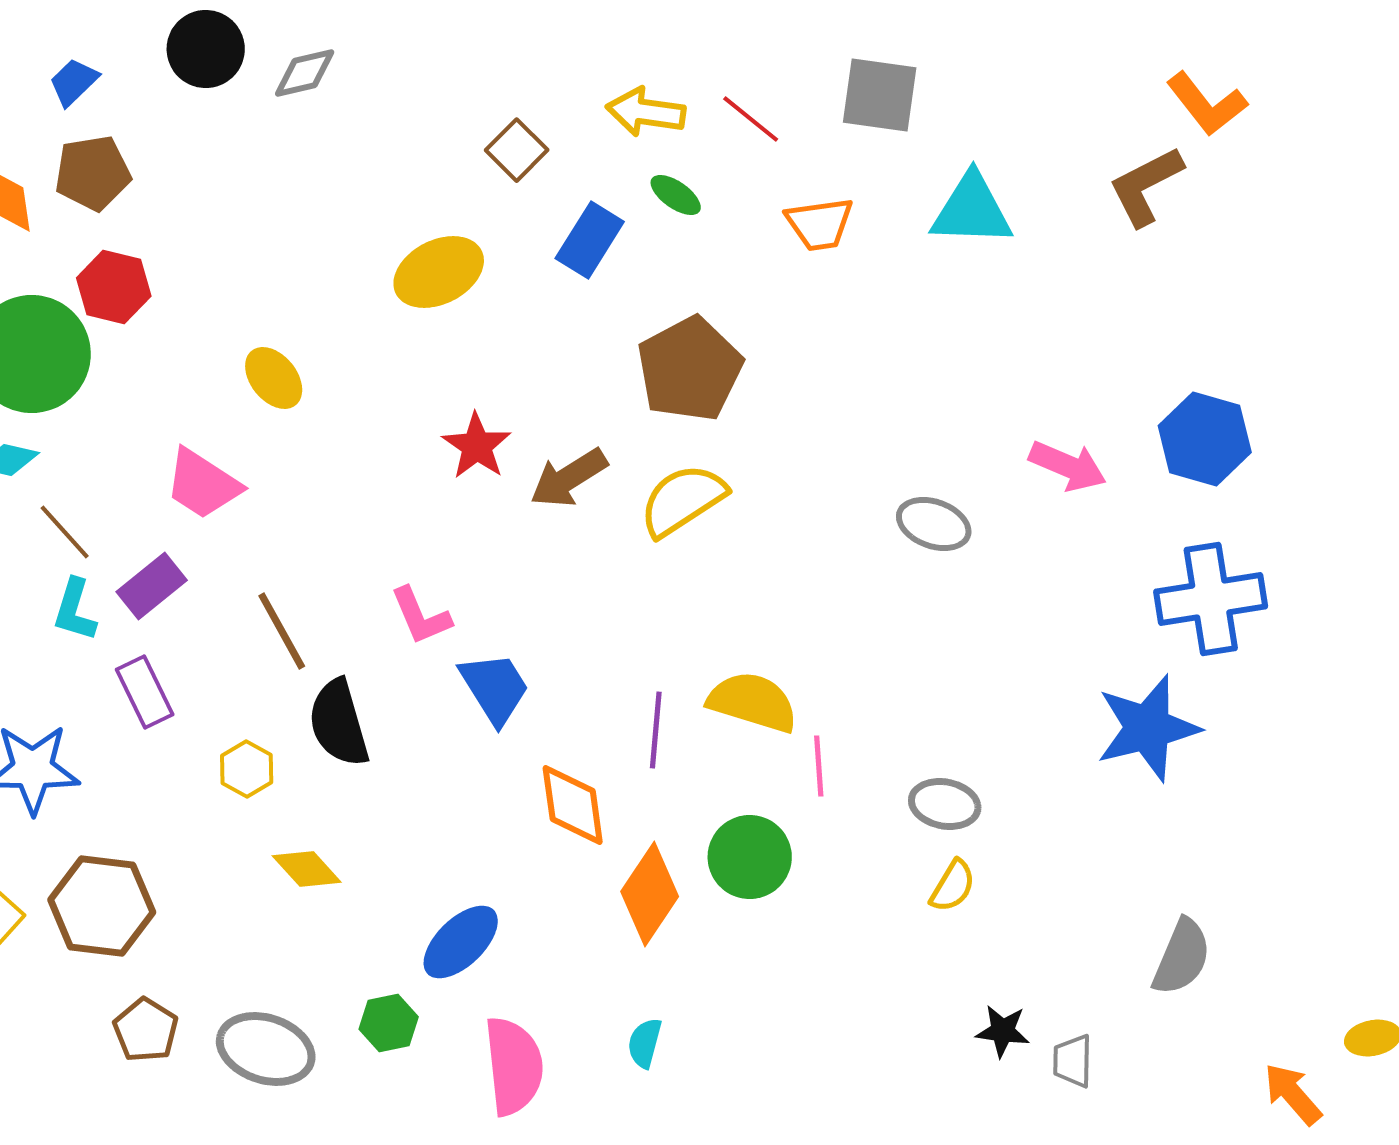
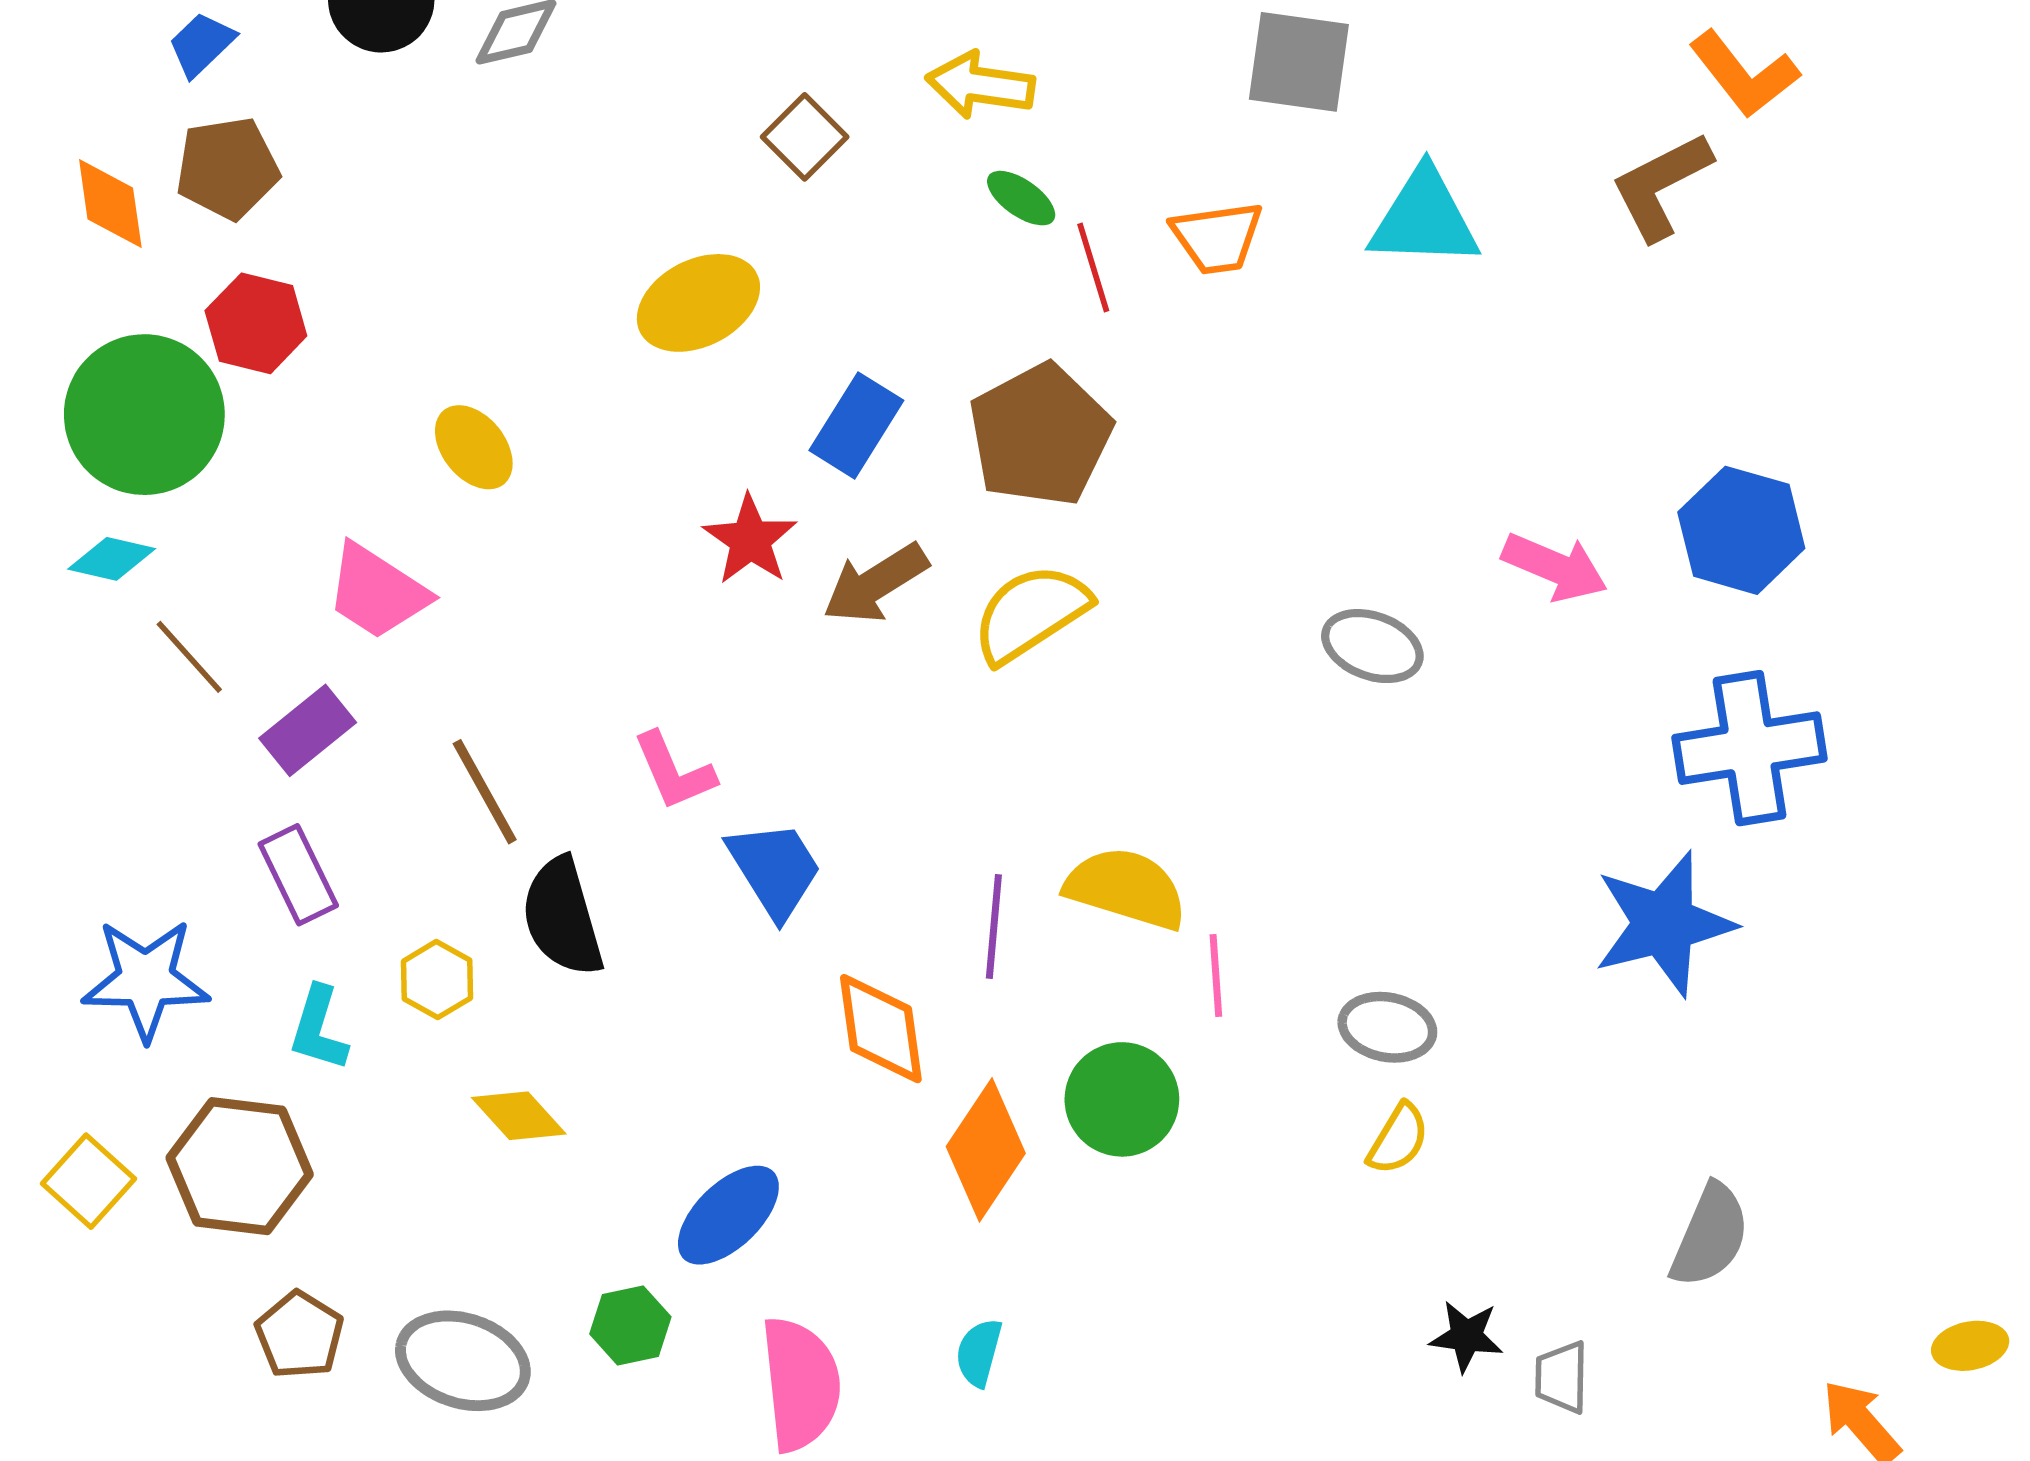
red line: (751, 119) -> (1093, 268), moved, turned 34
blue rectangle: (590, 240) -> (856, 425), moved
cyan L-shape: (75, 610) -> (319, 1029), moved

